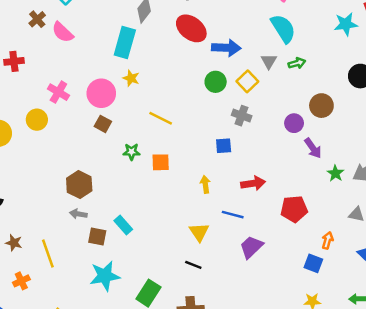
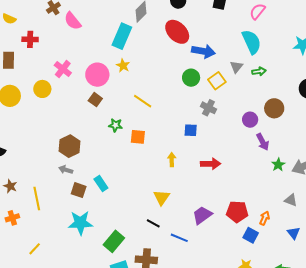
red pentagon: (294, 209) -> (237, 212), moved
blue line: (233, 215) -> (179, 238), moved

